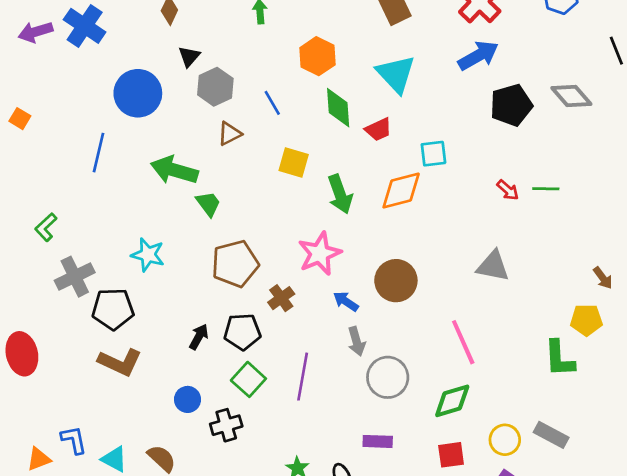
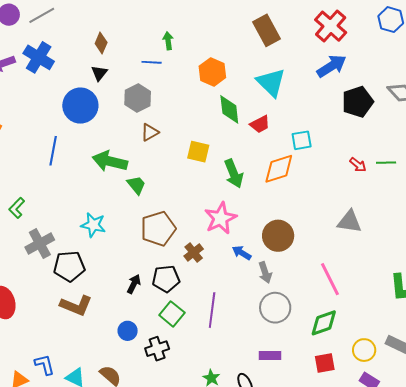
black triangle: (189, 56) -> (99, 73), moved
blue line: (272, 103) -> (152, 62), moved, turned -54
gray arrow: (356, 341) -> (265, 272), moved

